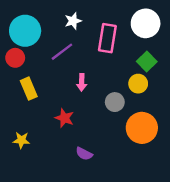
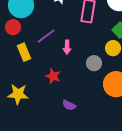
purple line: (62, 52) -> (46, 36), moved
yellow star: (21, 140) -> (18, 94), size x1.5

